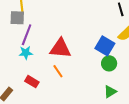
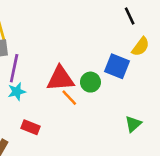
green circle: (109, 63) -> (90, 82), moved
orange line: (58, 71) -> (69, 98), moved

